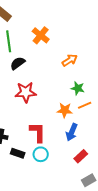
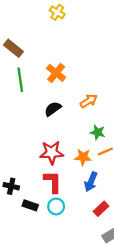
black semicircle: (18, 63) -> (53, 109), moved
red star: (26, 92) -> (52, 153), moved

